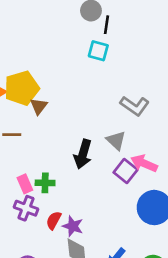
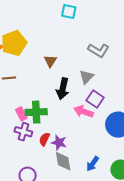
brown triangle: (39, 106) -> (50, 61), moved
gray triangle: (116, 140) -> (86, 77), turned 35
pink arrow: (144, 163) -> (83, 112), moved
green cross: (45, 183) -> (36, 112), size x1.5

